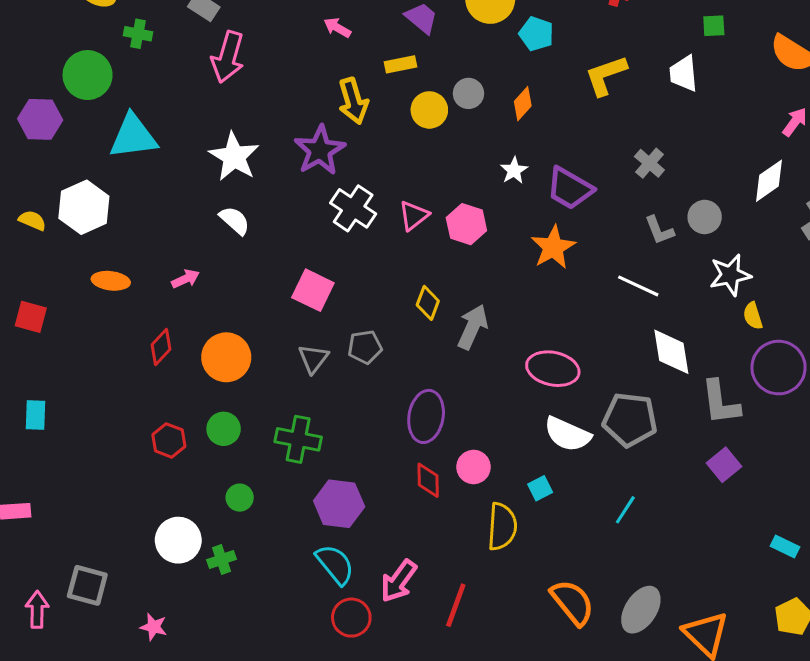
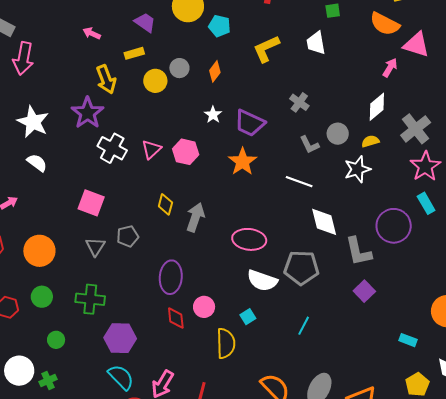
yellow semicircle: (753, 316) -> (370, 141), moved, turned 96

